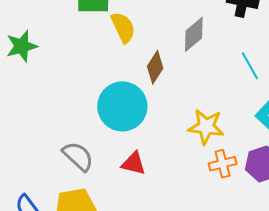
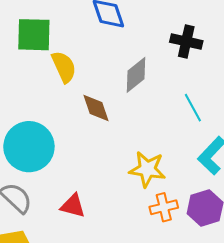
brown diamond: (155, 67) -> (96, 108), turned -52
cyan circle: (122, 106) -> (29, 147), moved

